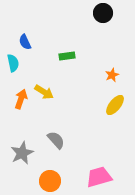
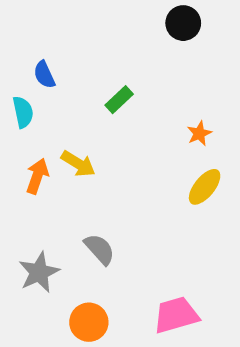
green rectangle: (67, 56) -> (119, 100), turned -35

